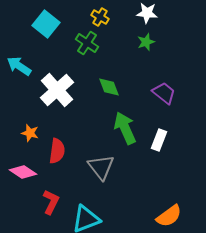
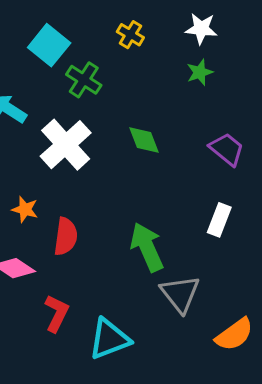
green cross: (87, 43) -> (84, 80), moved
green arrow: (125, 128) -> (147, 247), moved
gray triangle: (101, 167) -> (180, 294), moved

